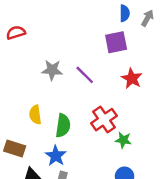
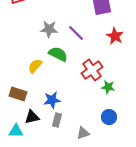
yellow semicircle: (35, 115) -> (35, 66), turned 49
green semicircle: (63, 126) -> (58, 54), moved, turned -72
blue star: (56, 156) -> (52, 100), turned 30

